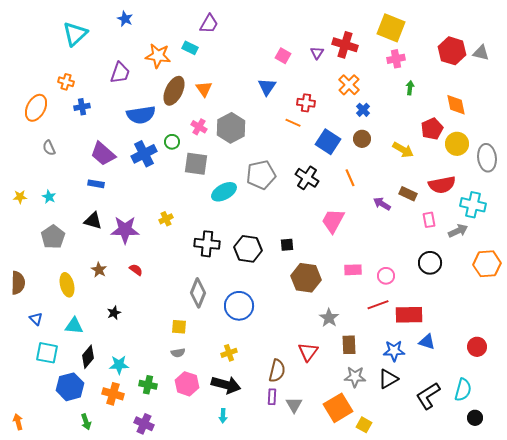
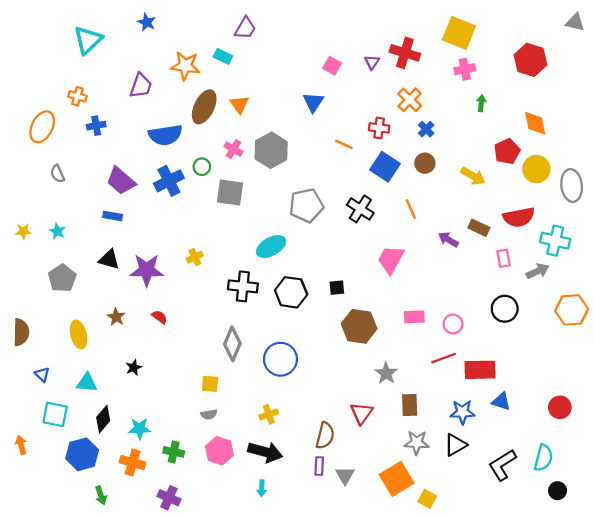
gray triangle: (481, 53) -> (575, 22), moved
red cross: (306, 103) -> (379, 128), moved
cyan ellipse: (224, 192) -> (271, 247), moved
orange arrow: (18, 422) -> (21, 445), moved

